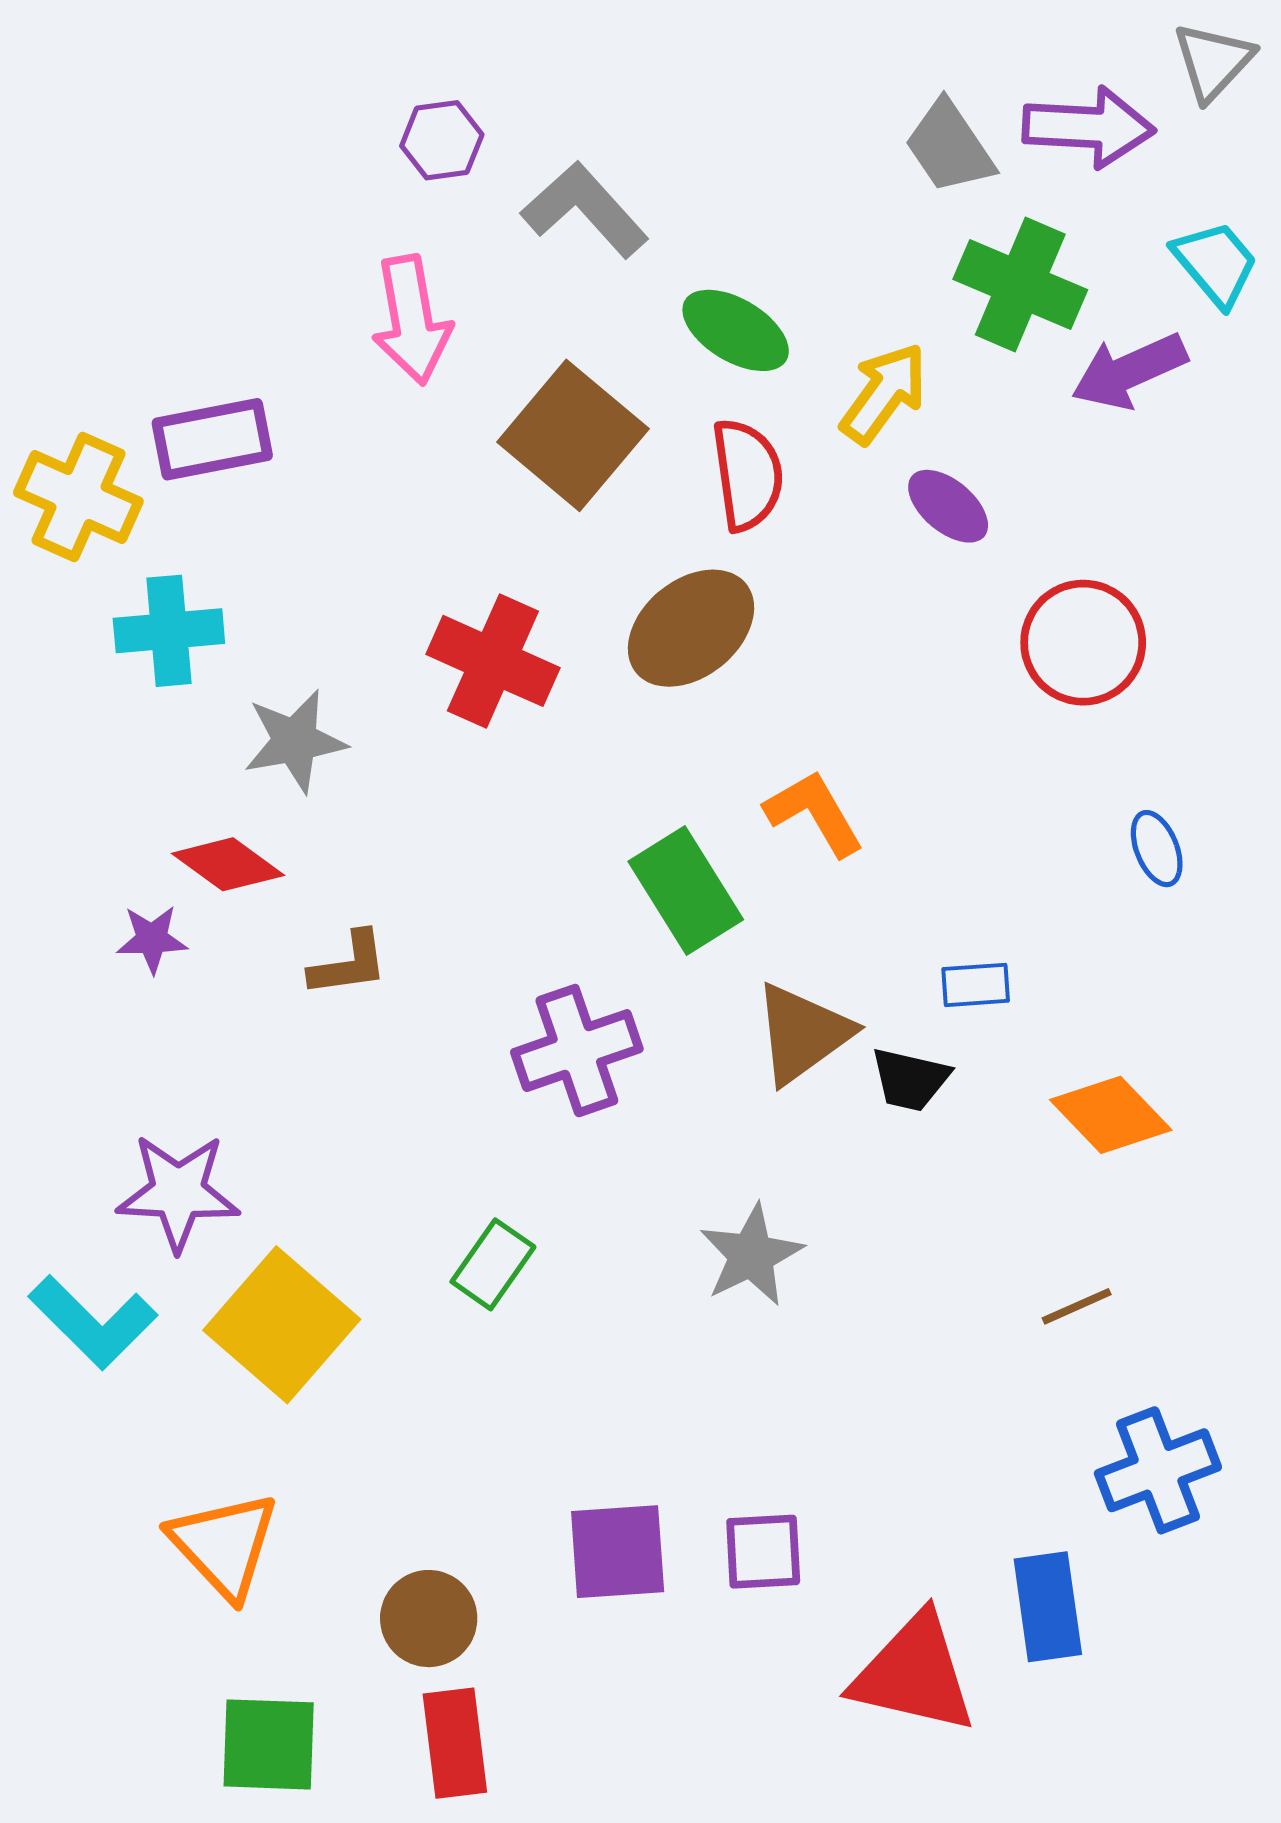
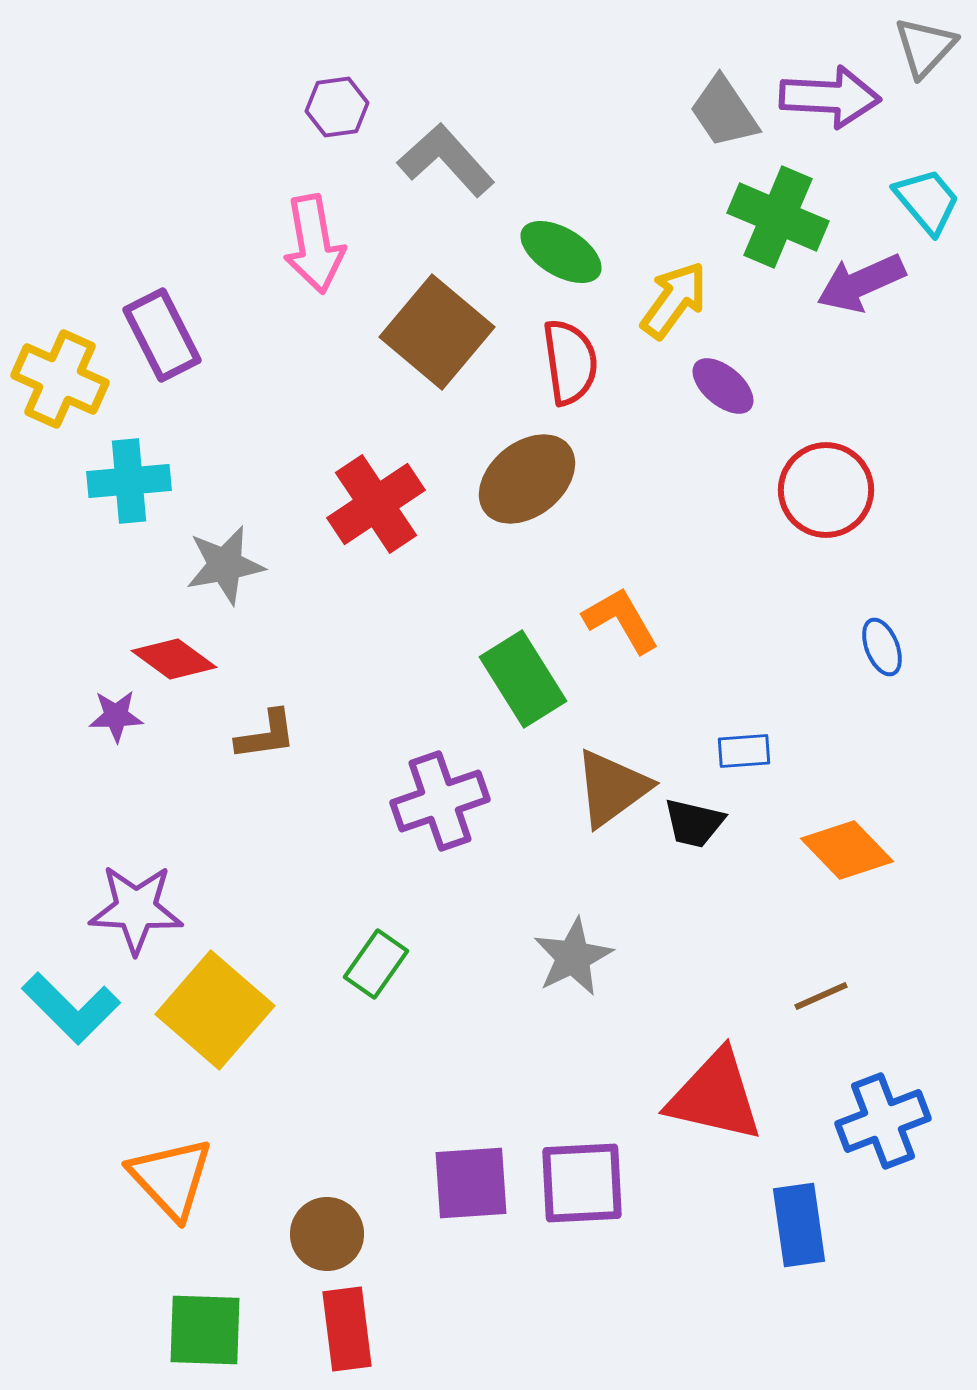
purple rectangle: (212, 439) -> (162, 335), turned 74
red cross: (493, 661) -> (376, 504), turned 32
purple square: (763, 1552) -> (582, 1183), size x1.4
red triangle: (914, 1674) -> (715, 1096), moved

